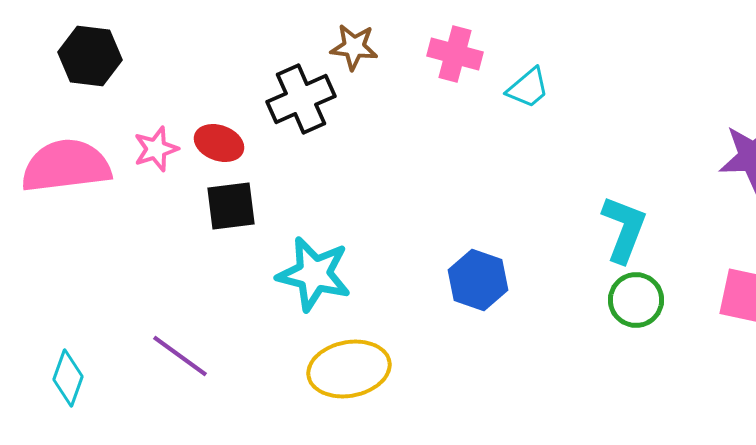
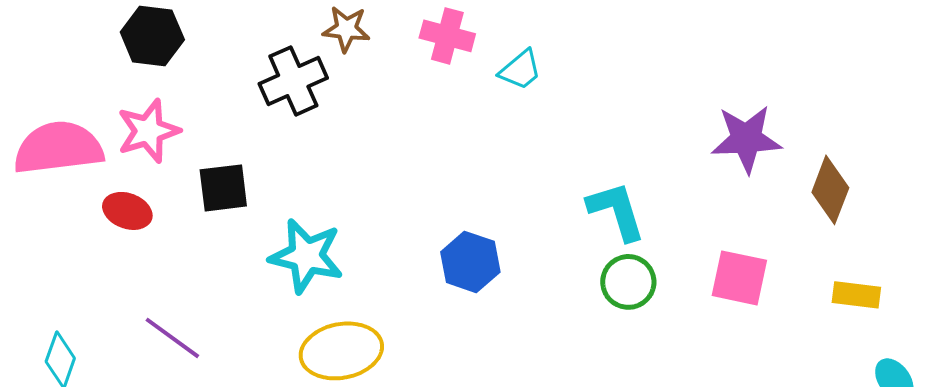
black hexagon: (90, 56) -> (152, 36), moved
red ellipse: (219, 143) -> (127, 211), moved
pink star: (156, 149) -> (148, 131), size x1.4
cyan L-shape: (624, 229) -> (616, 211), turned -38

